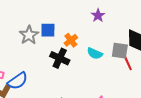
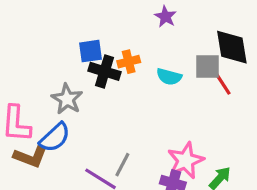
gray star: (29, 35) -> (67, 99), moved
orange cross: (71, 40) -> (129, 62), turned 32
black cross: (60, 58) -> (105, 71), moved

